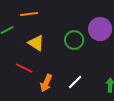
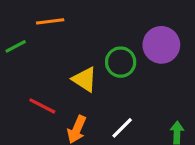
yellow triangle: (36, 43) -> (85, 79), moved

